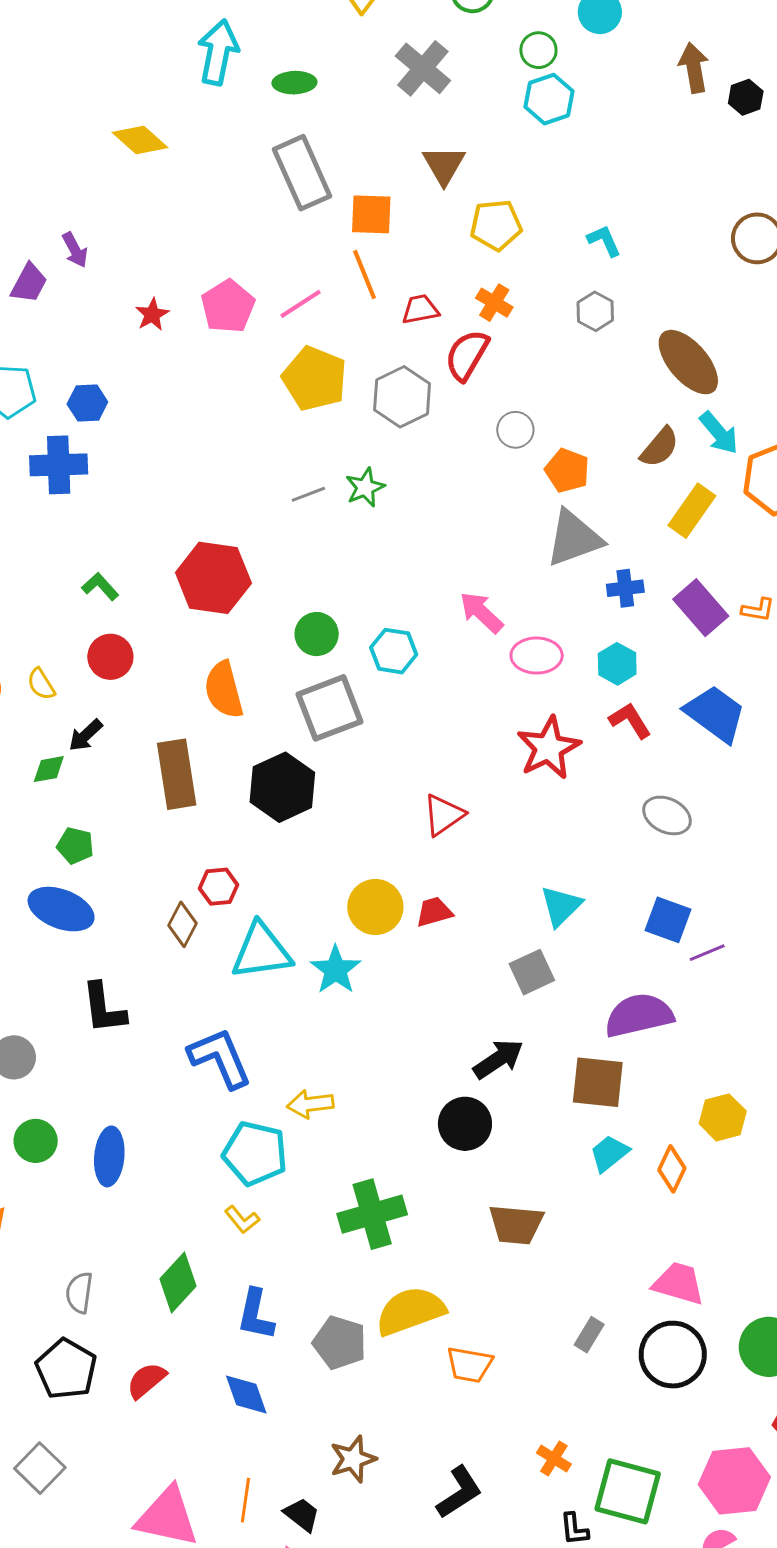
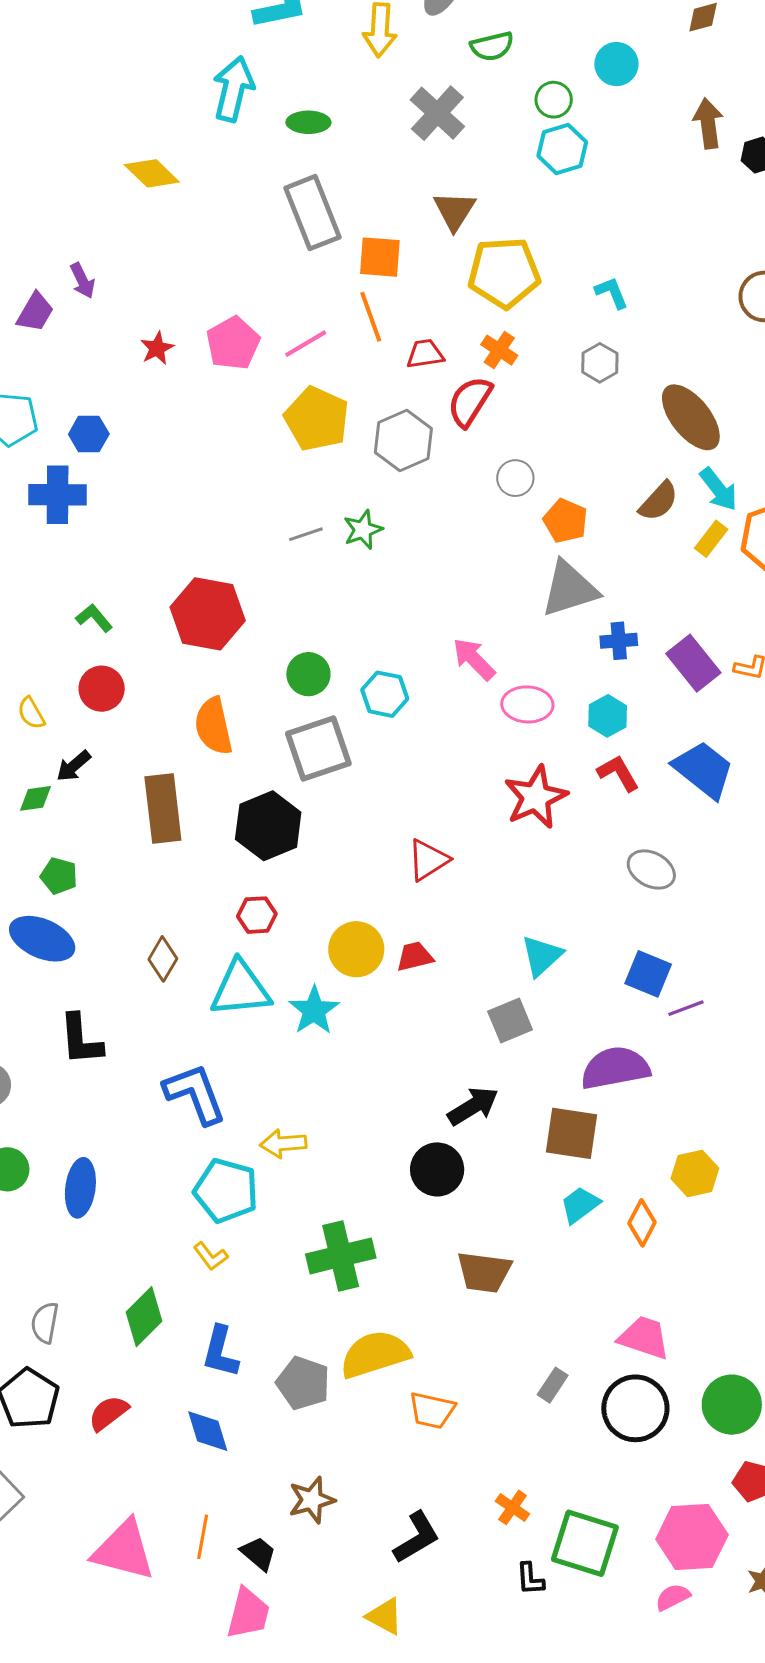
yellow pentagon: (496, 225) -> (504, 273), size x1.4
yellow rectangle: (692, 511) -> (711, 539), moved, size x0.7
red hexagon: (219, 887) -> (257, 915), moved

